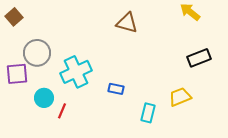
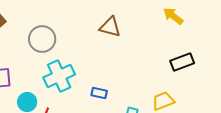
gray circle: (37, 53) -> (42, 39), moved

